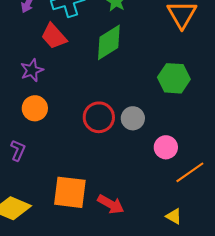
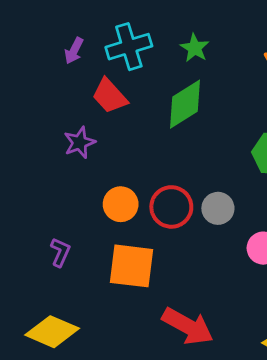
orange circle: (35, 108) -> (121, 204), moved
orange square: (70, 192) -> (132, 266), moved
red arrow: (111, 204) -> (188, 326), size x1.4

